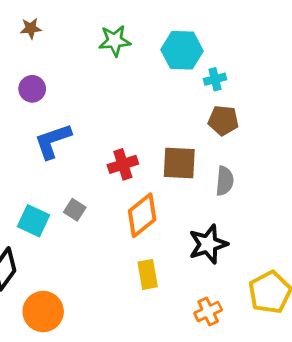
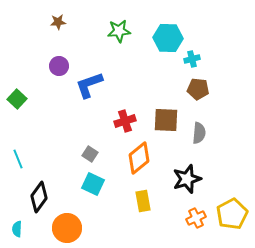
blue L-shape: (53, 141) -> (89, 85), moved
cyan square: (34, 221) -> (93, 184), moved
orange cross: (208, 311) -> (196, 218), moved

